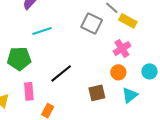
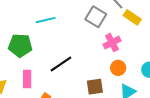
pink cross: (122, 49) -> (112, 43), moved

